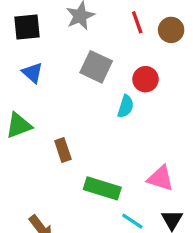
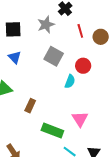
brown rectangle: (63, 150) -> (30, 106), turned 40
pink triangle: (160, 178) -> (80, 119), moved, turned 36

